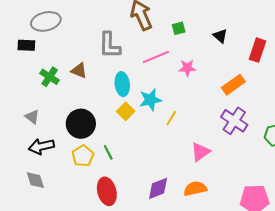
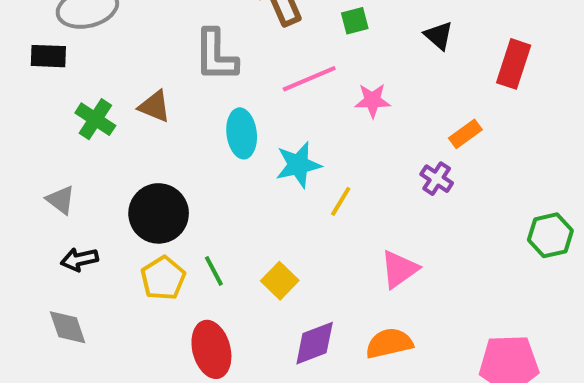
orange rectangle: (233, 85) -> (465, 134), size x0.7
yellow square: (126, 111) -> (280, 281), moved
purple cross: (234, 121) -> (437, 179), moved, size x0.6
black arrow: (41, 146) -> (79, 259), size x0.7

